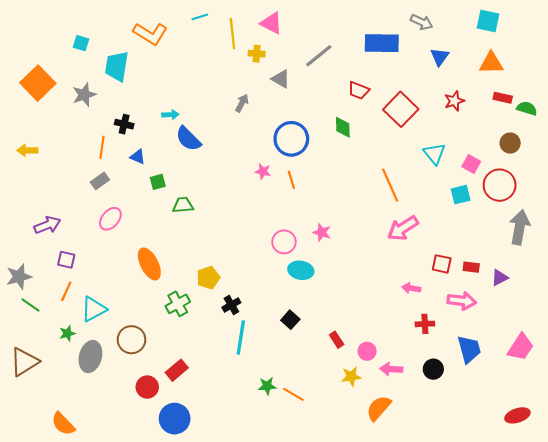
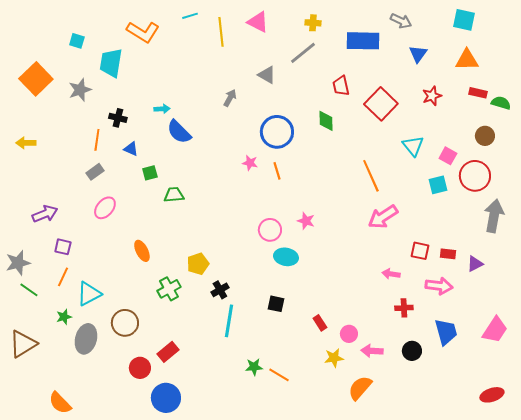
yellow cross: (257, 54) -> (313, 23), moved
red trapezoid: (359, 90) -> (341, 86), turned 55
orange ellipse: (149, 264) -> (142, 251), size x0.7
black square: (290, 320) -> (276, 304), turned -30

